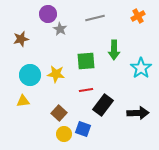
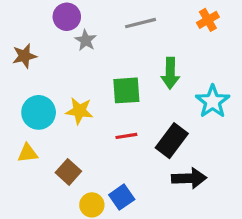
black rectangle: (103, 105) -> (172, 141), moved
brown square: (59, 113) -> (68, 172), moved
black arrow: (138, 113) -> (189, 178), moved
blue square: (83, 129) -> (122, 197), turned 35

